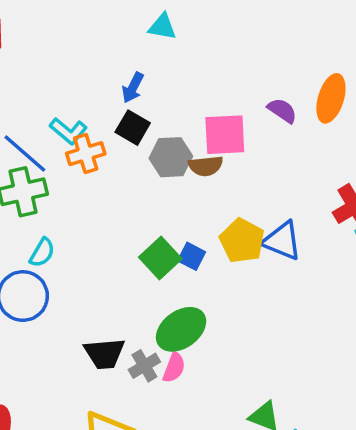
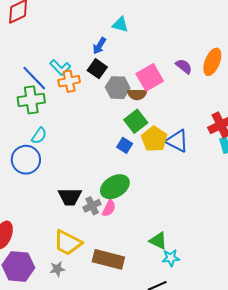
cyan triangle: (162, 27) -> (120, 25), moved
pink square: (225, 135) -> (150, 77), turned -32
green square: (160, 258) -> (136, 121), moved

